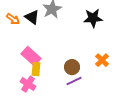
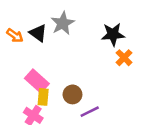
orange cross: (102, 60) -> (124, 58), moved
brown circle: (72, 67) -> (72, 94), moved

